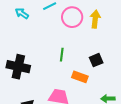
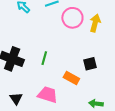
green line: (62, 55) -> (44, 58), moved

